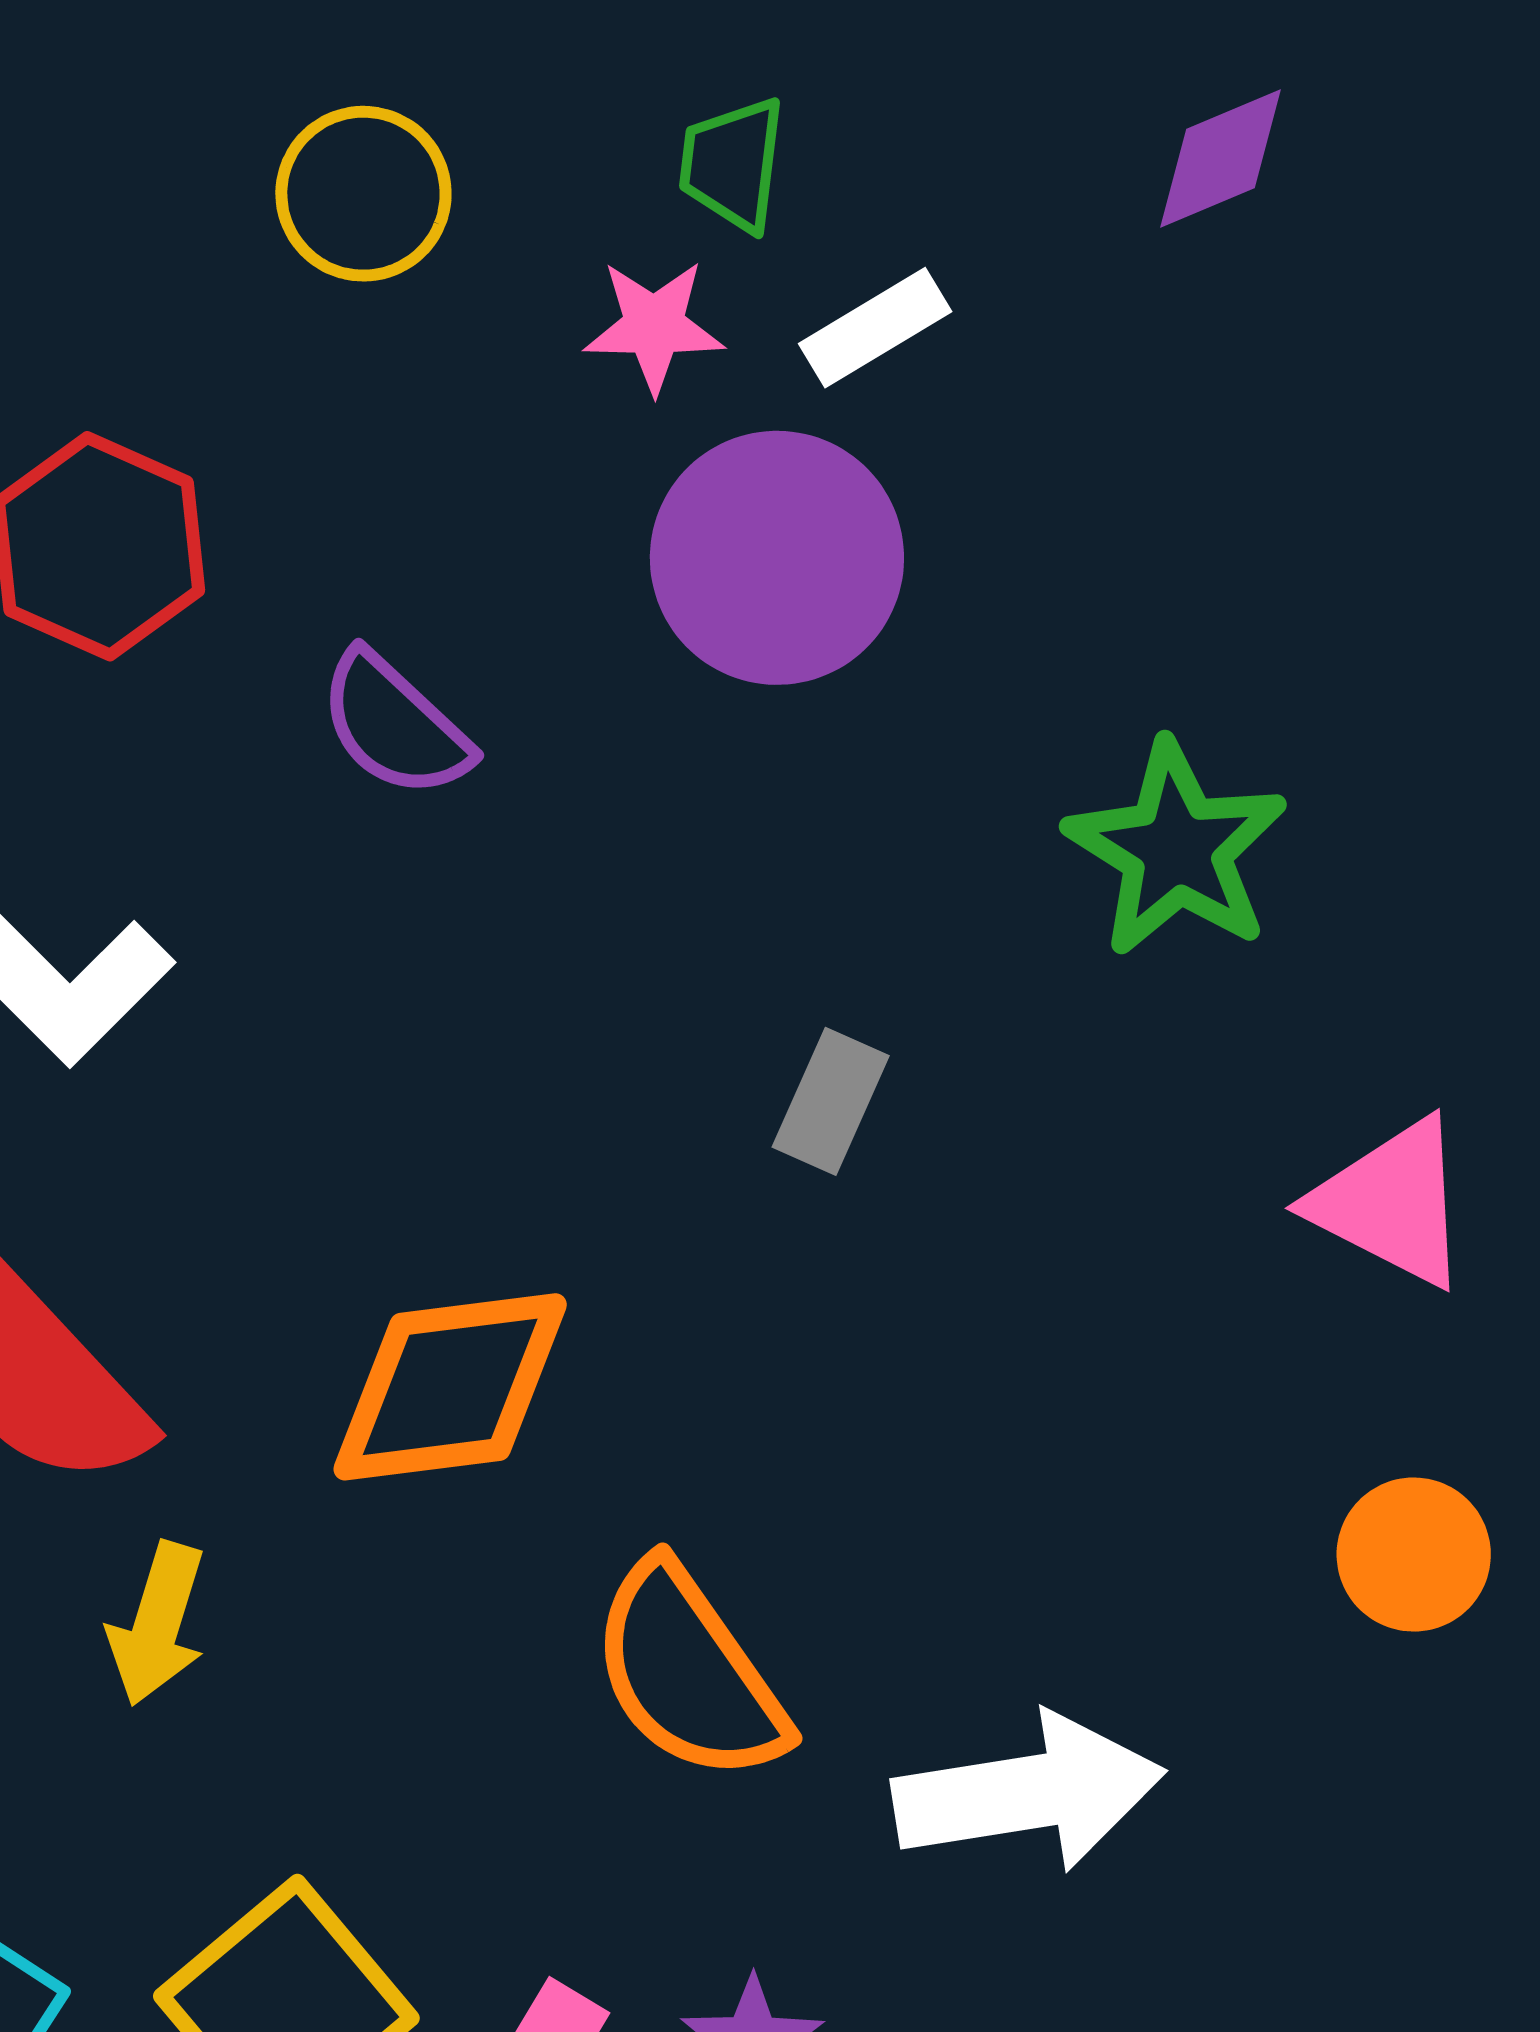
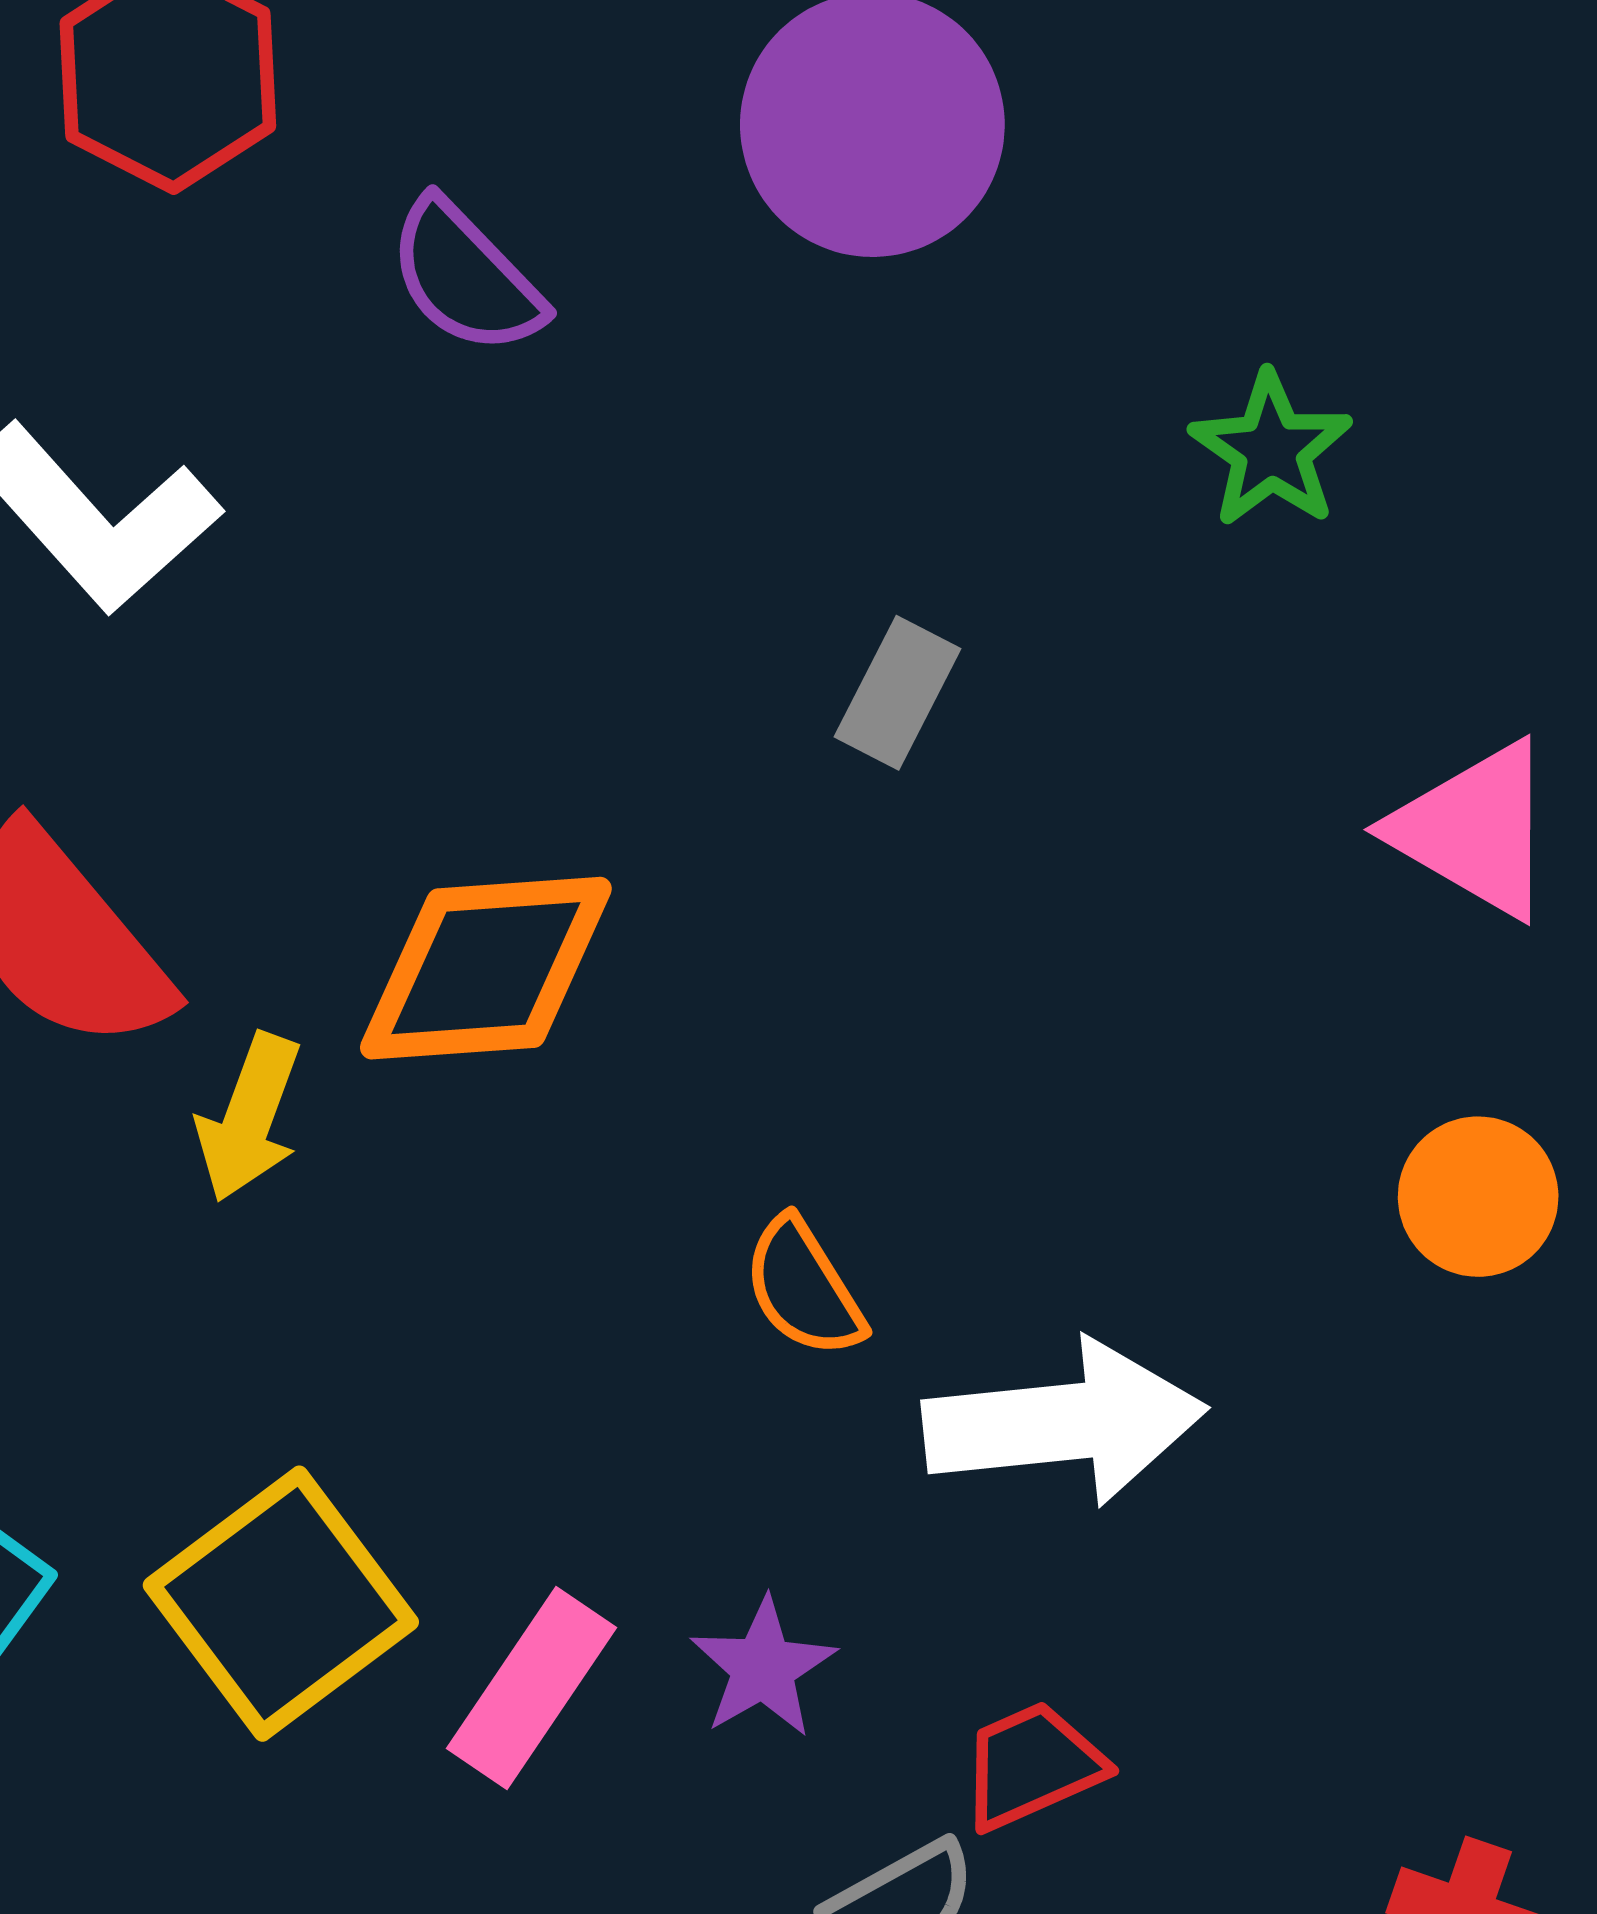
green star: (1176, 849) -> (1271, 450), size x0.7
yellow arrow: (157, 1624) -> (249, 1118), moved
orange semicircle: (689, 1673) -> (804, 1288), moved, size x0.6

